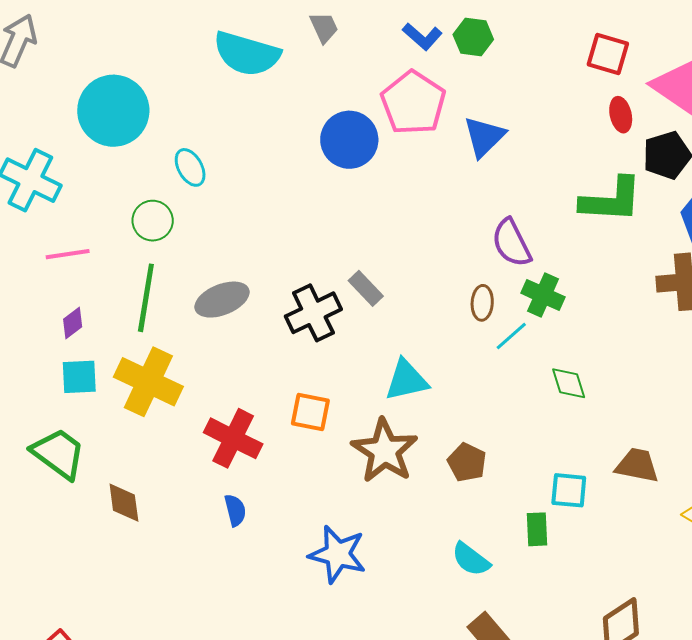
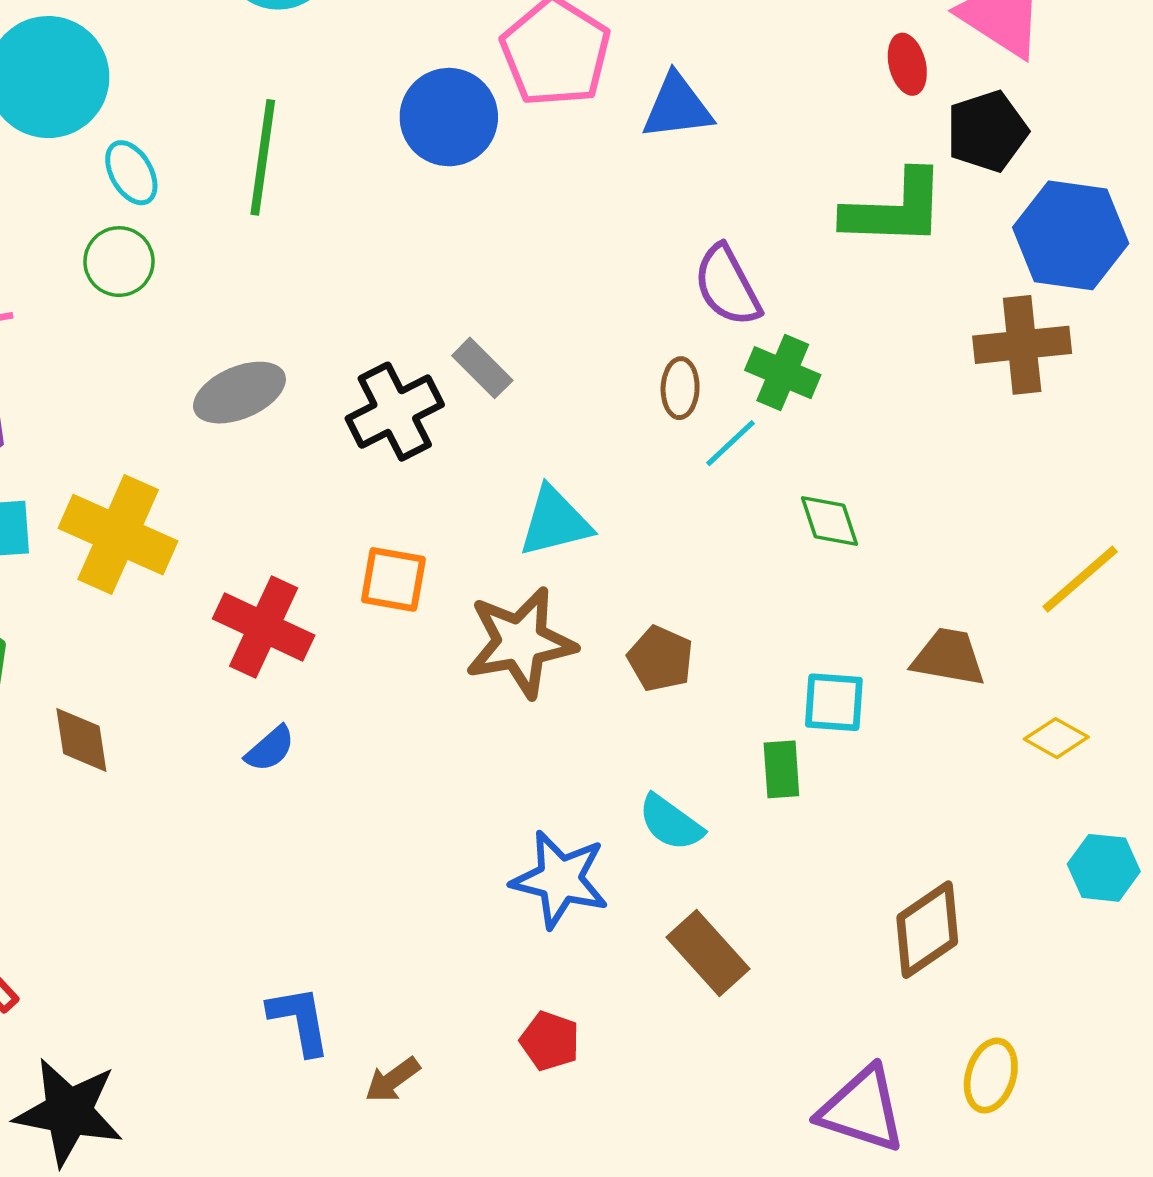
blue triangle: (484, 137) -> (677, 107), turned 39
cyan ellipse: (190, 167) -> (131, 173), moved
green line: (146, 298) -> (263, 157), moved
brown star: (385, 451) -> (520, 642), turned 30
blue semicircle: (235, 510) -> (270, 749), turned 64
blue star: (338, 554) -> (560, 879), moved

